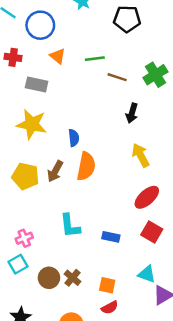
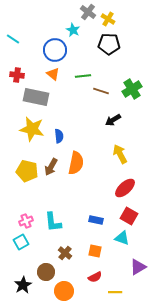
blue circle: (40, 25) -> (55, 50), moved
gray rectangle: (37, 85) -> (36, 97), size x1.4
black arrow: (132, 113) -> (113, 120), turned 42
blue semicircle: (74, 138) -> (59, 136), moved
cyan L-shape: (70, 226) -> (53, 222), moved
cyan triangle: (147, 274) -> (122, 238), moved
brown circle: (49, 278) -> (46, 272), moved
orange square: (107, 285) -> (95, 251), moved

